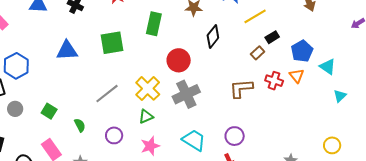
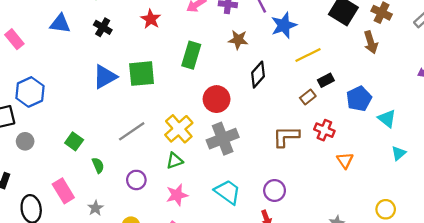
blue triangle: (67, 51) -> (105, 77), moved, turned -30
orange triangle: (297, 76) -> (345, 160), moved
green square: (49, 111) -> (74, 141), moved

